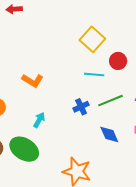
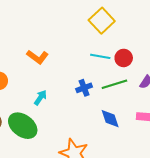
red circle: (118, 61) -> (124, 58), moved

